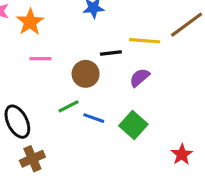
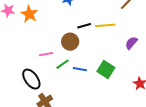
yellow line: (145, 41) -> (105, 25), moved
pink line: (40, 59) -> (46, 54), moved
purple semicircle: (140, 77) -> (131, 43), moved

